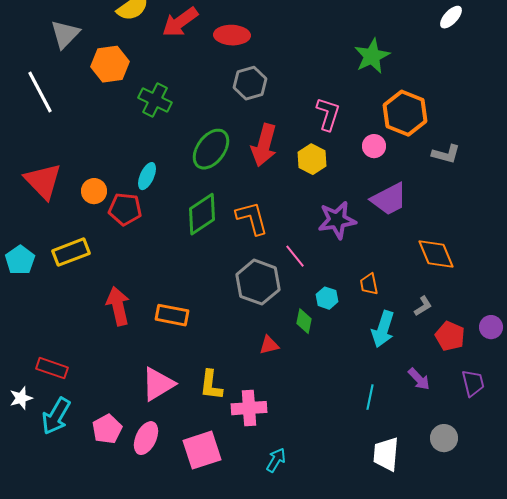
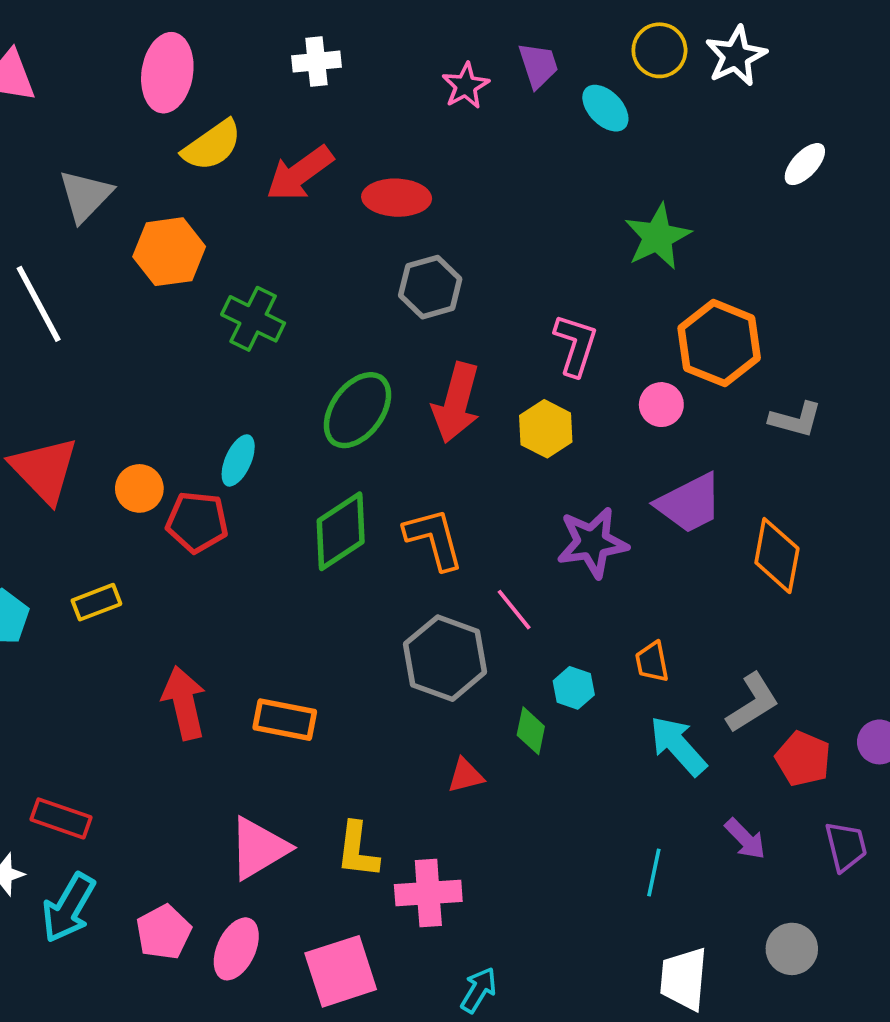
yellow rectangle: (71, 252) -> (96, 602), size x0.7
orange diamond: (436, 254) -> (777, 556), moved, turned 33
gray L-shape: (423, 306) -> (753, 703), size x1.6
cyan arrow: (383, 329) -> (678, 746), turned 120

